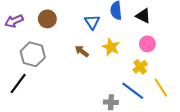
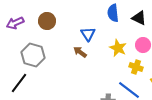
blue triangle: (92, 22) -> (88, 34), moved
yellow star: (111, 47) -> (118, 48), moved
yellow cross: (140, 67) -> (136, 67), turned -32

